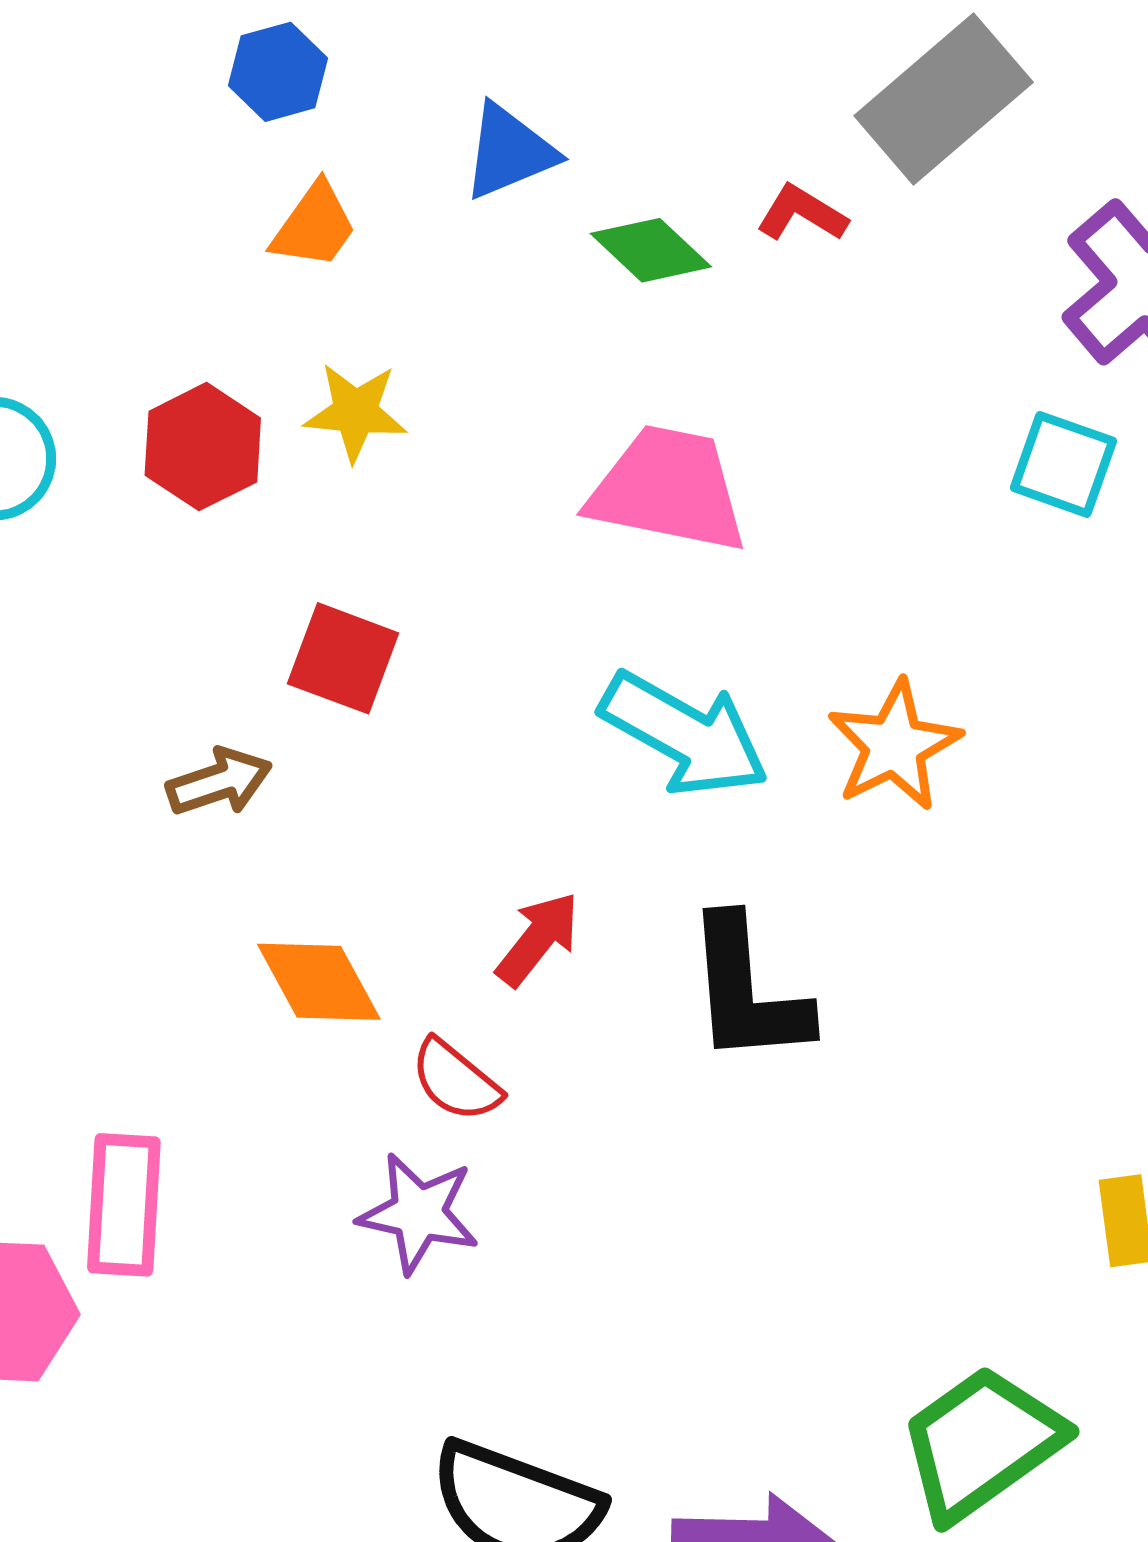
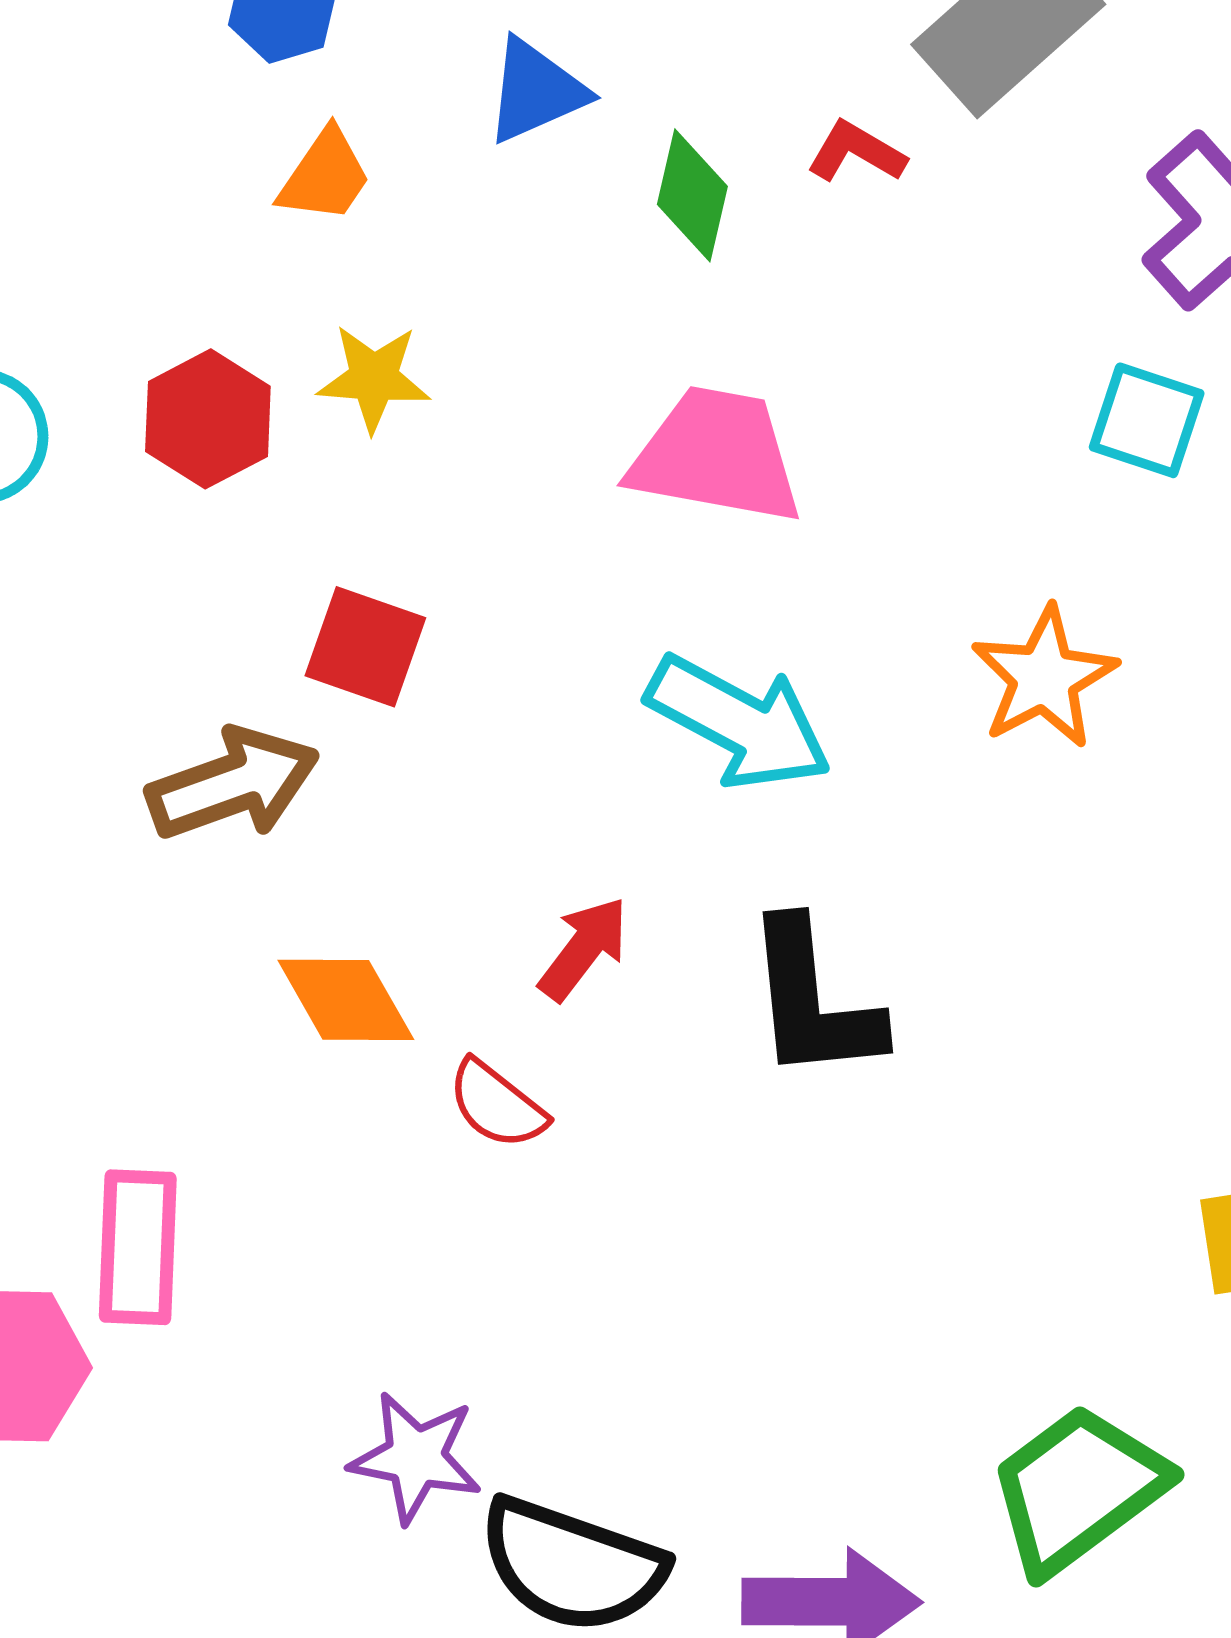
green diamond: (651, 250) -> (692, 195), turned 61
orange star: (894, 746) -> (1044, 678), moved
brown arrow: (219, 782) -> (233, 784), size x1.5
purple star: (418, 1213) -> (416, 1457), moved

